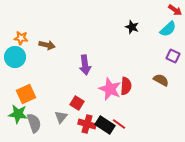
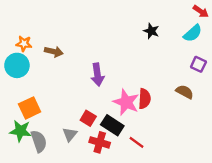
black rectangle: (105, 125) -> (112, 125), moved

